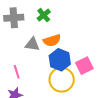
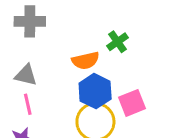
green cross: (44, 15) -> (117, 42), moved
gray triangle: (32, 44) -> (26, 75), moved

